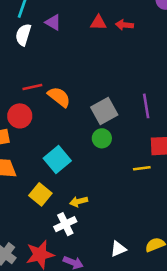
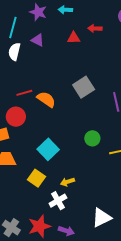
red arrow: (124, 25) -> (95, 28), moved
gray square: (104, 111) -> (84, 87), moved
green circle: (102, 138) -> (92, 138), moved
white triangle: (118, 249) -> (102, 218), size x1.5

